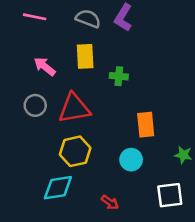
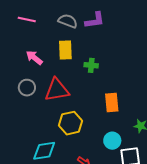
purple L-shape: (123, 18) -> (95, 20), turned -130
yellow hexagon: (75, 151) -> (70, 123), moved
cyan circle: (131, 160) -> (112, 141), moved

